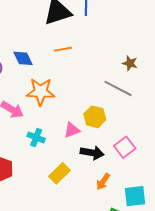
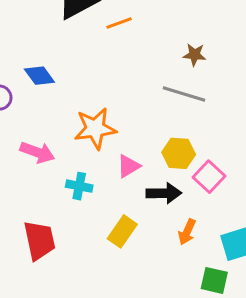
orange line: (63, 49) -> (119, 23), moved
orange star: (41, 92) -> (95, 129), moved
yellow hexagon: (95, 117) -> (179, 153), moved

